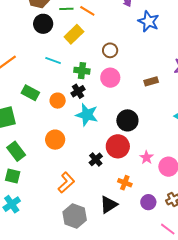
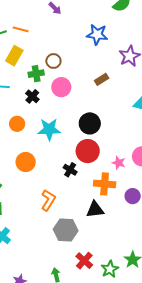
blue star: (148, 21) -> (97, 34), moved
green cross: (82, 71) -> (36, 74), moved
black cross: (78, 91) -> (32, 96), moved
pink star: (147, 157) -> (119, 163), moved
orange cross: (125, 183) -> (105, 184), size x1.5
black triangle: (109, 205) -> (95, 210), turned 42

